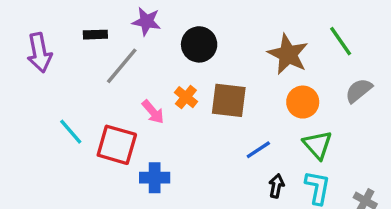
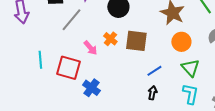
cyan line: (71, 132) -> (40, 60), turned 36
blue cross: (155, 178) -> (91, 88), turned 36
black arrow: (276, 186) -> (152, 93), moved

